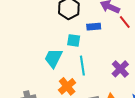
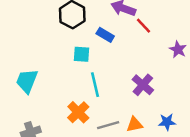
blue rectangle: (94, 27) -> (105, 35), turned 40
cyan trapezoid: (53, 58) -> (27, 81), moved

